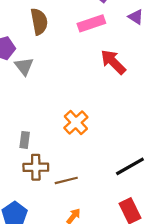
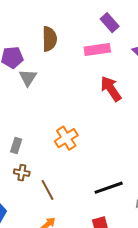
brown cross: (36, 167) -> (22, 173), size x0.7
brown line: (66, 180) -> (48, 190), turned 65

